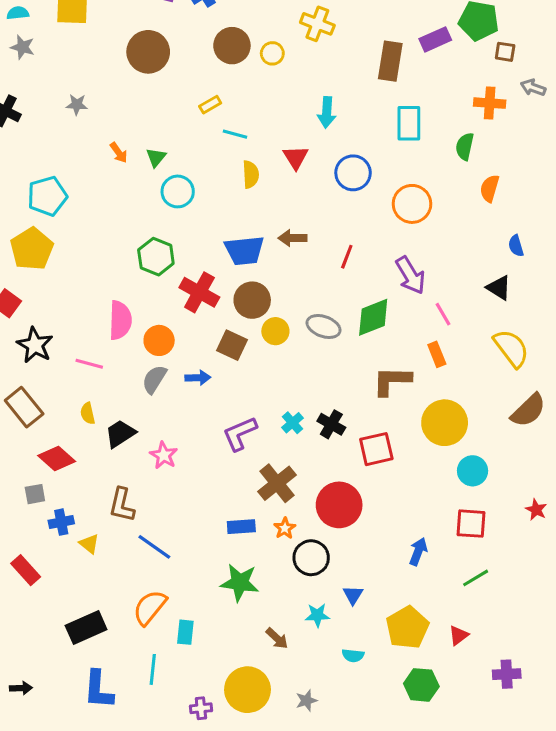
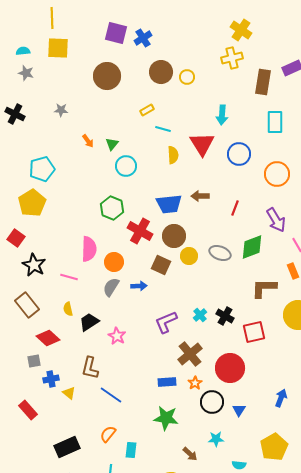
yellow cross: (317, 24) -> (232, 58), moved, turned -35
red triangle: (296, 157) -> (202, 144), size x1.5
blue triangle: (353, 595) -> (239, 410), moved
orange semicircle: (150, 607) -> (108, 434), size x0.7

